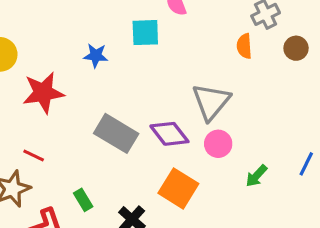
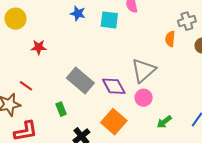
blue star: (96, 56) -> (78, 13), moved
red star: (43, 93) -> (39, 47), size x0.6
green rectangle: (83, 200) -> (61, 109), moved

